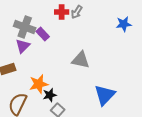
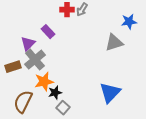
gray cross: (25, 27) -> (35, 60), moved, turned 30
gray triangle: (81, 60) -> (114, 43), moved, turned -30

